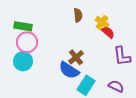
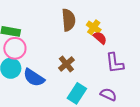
brown semicircle: (78, 15) -> (68, 20), size x1.5
blue semicircle: (69, 70) -> (34, 78), moved

